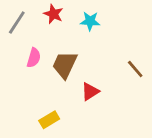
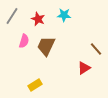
red star: (53, 14) -> (38, 19), moved
red triangle: (90, 92) -> (84, 68), moved

